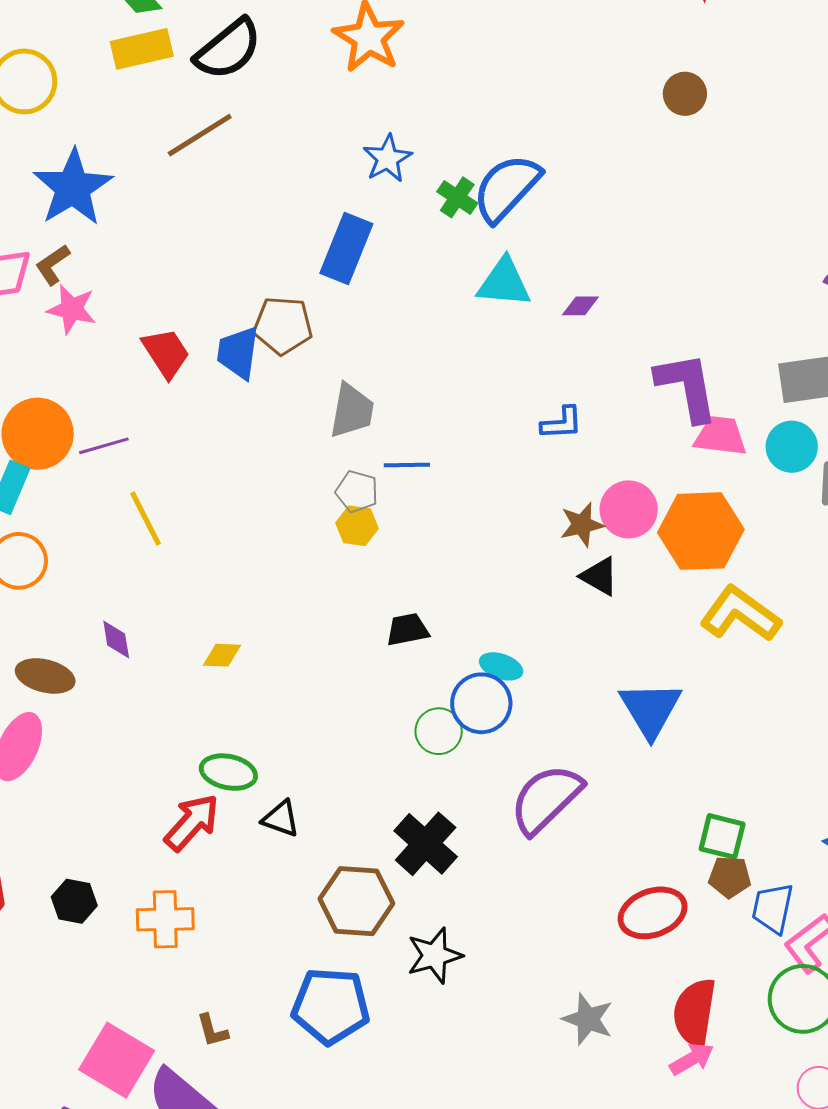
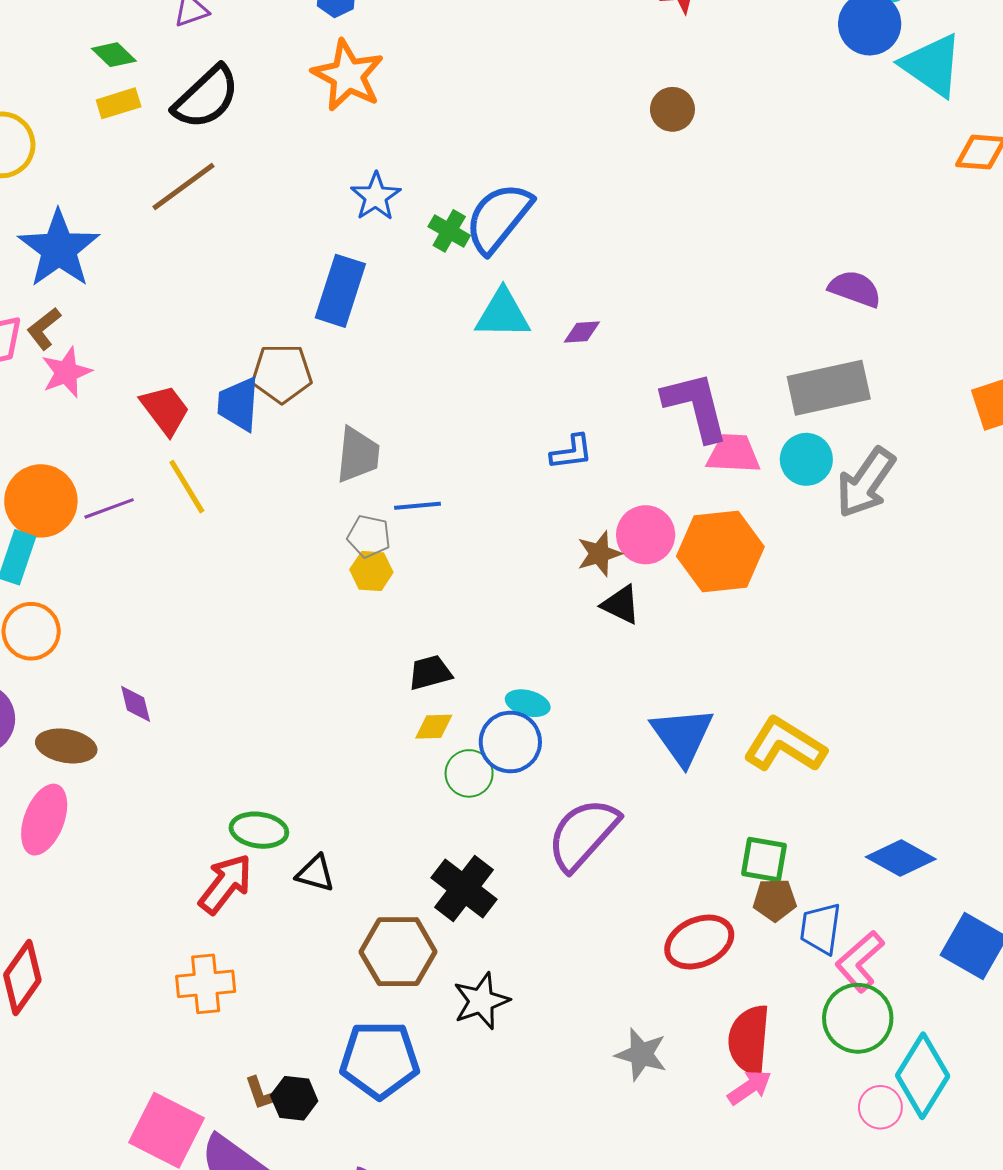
yellow rectangle: (142, 49) -> (119, 103), size x0.7
pink star: (72, 309) -> (66, 372), turned -30
yellow line: (146, 518) -> (187, 487), moved
yellow L-shape: (740, 614) -> (785, 745), moved
yellow diamond: (222, 655) -> (434, 727), moved
black hexagon: (74, 901) -> (294, 1098), moved

